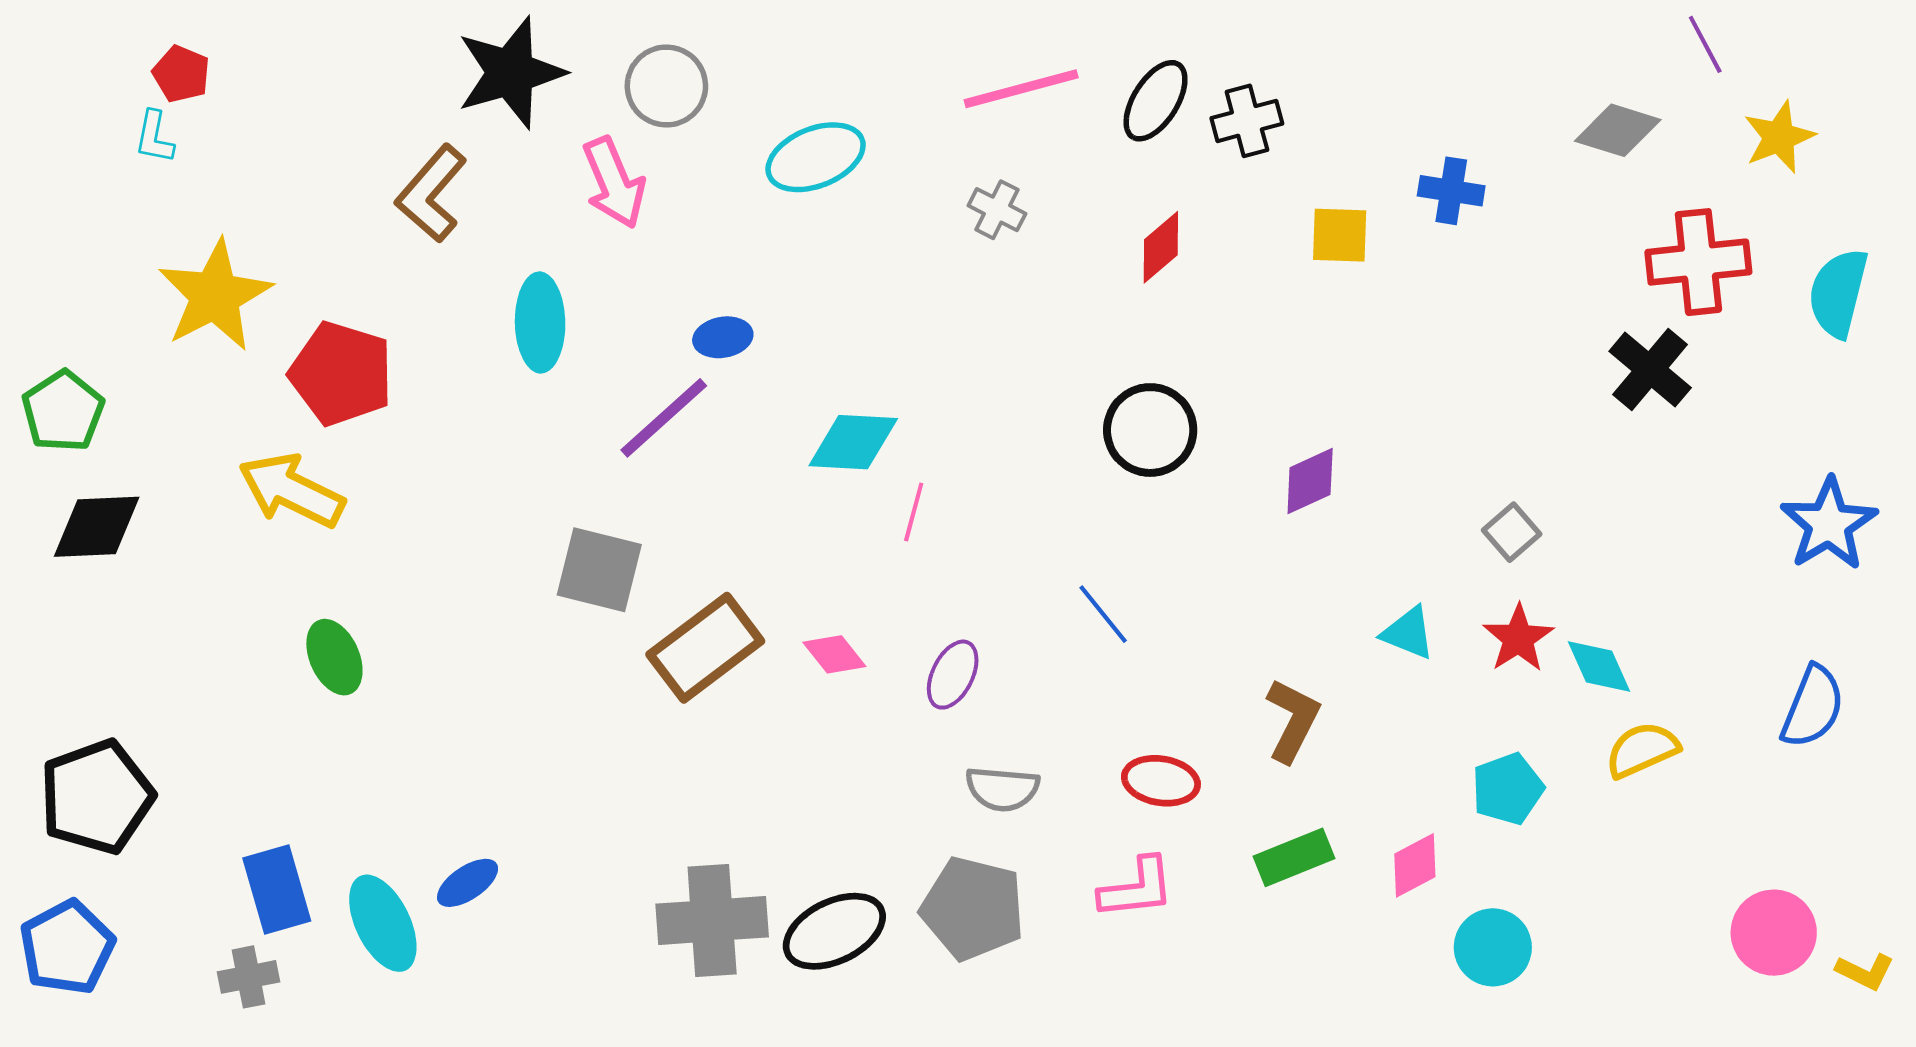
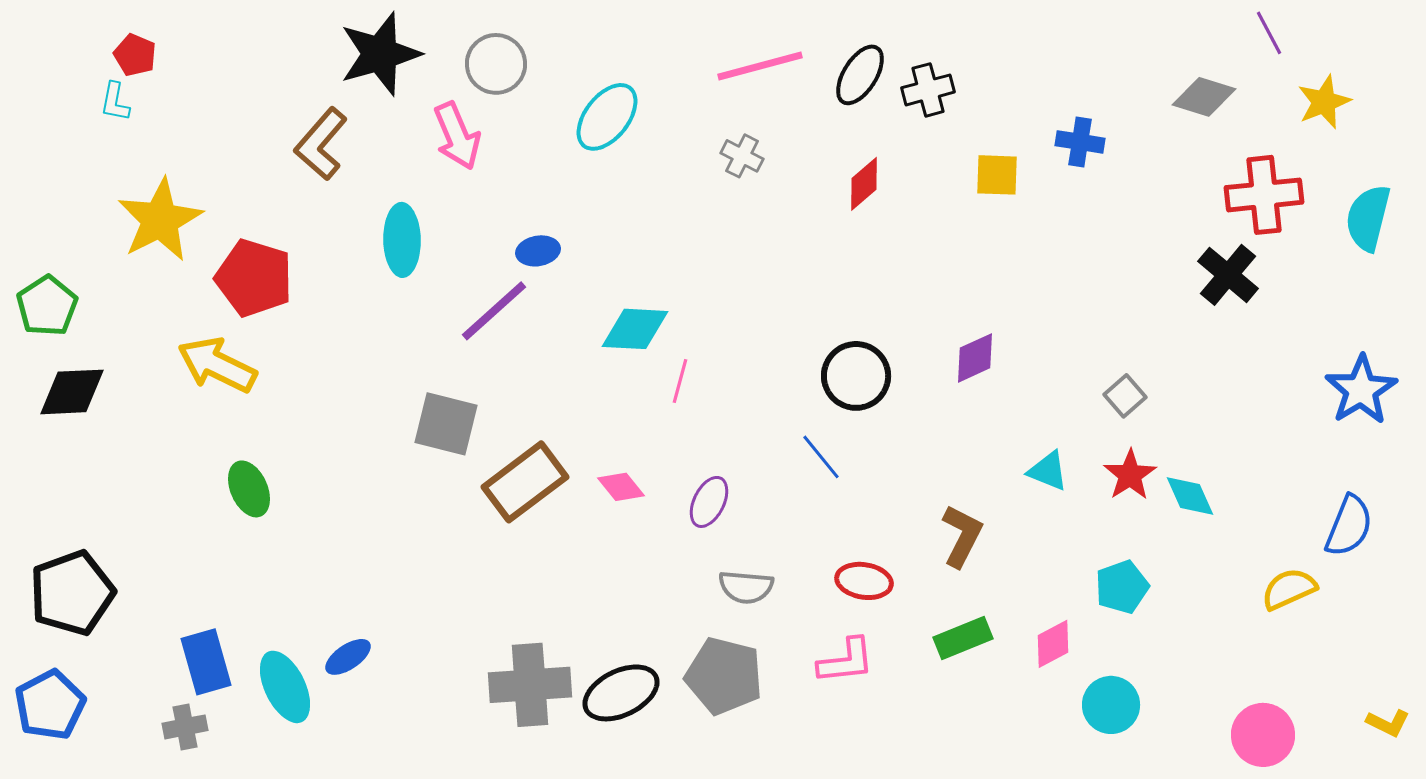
cyan ellipse: (816, 157) -> (607, 117), turned -30
black circle: (1150, 430) -> (856, 376), moved
yellow semicircle: (1642, 750) -> (1289, 589), moved
pink circle: (1774, 933) -> (1263, 735), moved

